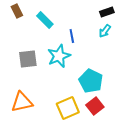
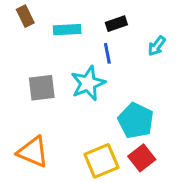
black rectangle: (107, 12) -> (116, 24), moved
cyan rectangle: (45, 20) -> (67, 30), turned -48
orange triangle: (22, 102) -> (33, 152), turned 35

